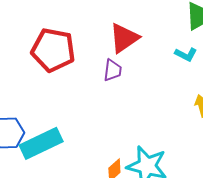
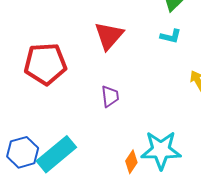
purple trapezoid: (113, 70) -> (110, 96), moved

